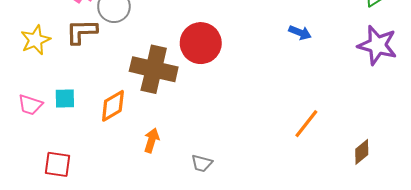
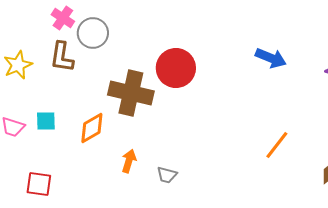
brown L-shape: (82, 32) -> (62, 57), turned -80
blue arrow: (300, 33) -> (271, 58), size x1.4
gray trapezoid: (202, 163) -> (167, 175), moved

